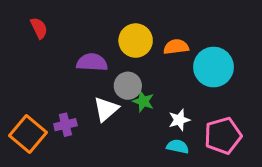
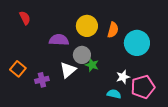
orange semicircle: (176, 47) -> (113, 30), turned 112
white star: (179, 120) -> (123, 77), moved
orange square: (28, 134) -> (18, 69), moved, size x0.7

